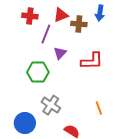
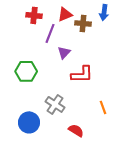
red L-shape: (92, 61) -> (82, 74), moved
green hexagon: (38, 72) -> (26, 71), moved

